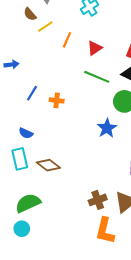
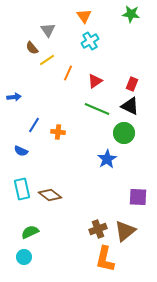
blue semicircle: (26, 133) -> (21, 151), moved
green semicircle: (28, 203) -> (30, 232), size x0.7

